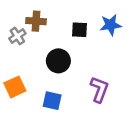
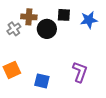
black square: (80, 30) -> (64, 15), moved
black circle: (58, 61) -> (47, 29), moved

